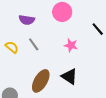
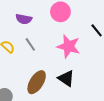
pink star: (71, 45) -> (69, 46), size x1.6

